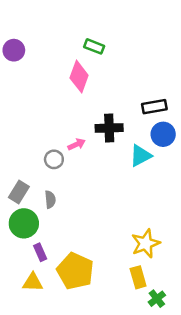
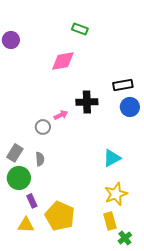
green rectangle: (94, 46) -> (80, 29), moved
pink diamond: (79, 77) -> (63, 61), turned 60
cyan triangle: (141, 156) -> (112, 158), moved

